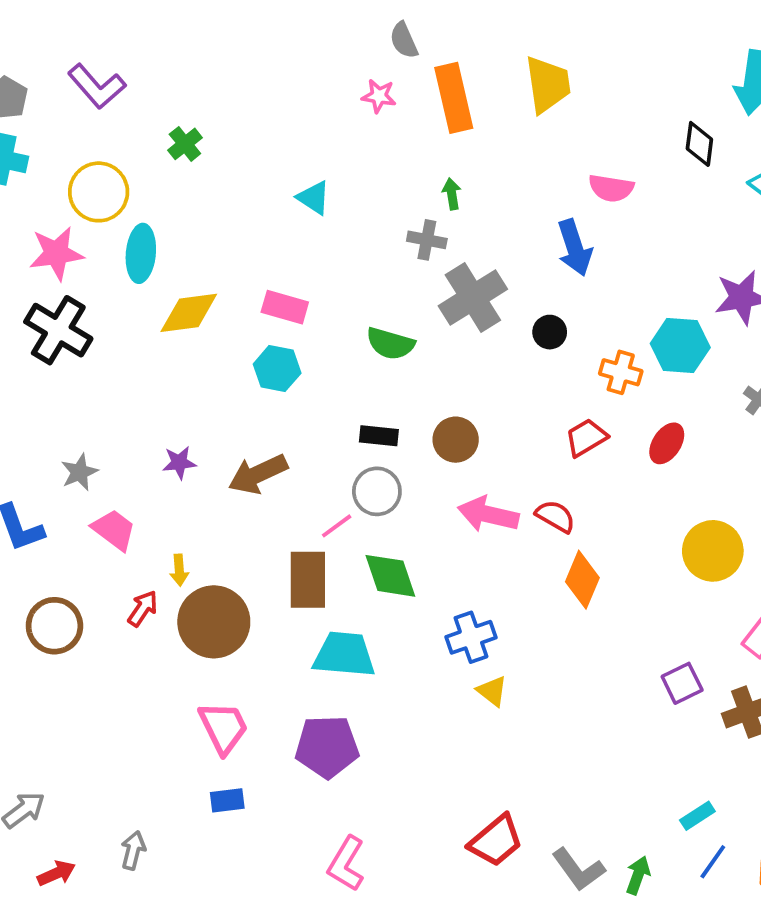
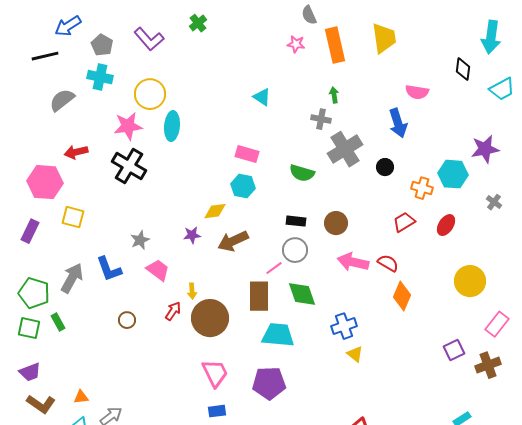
green cross: (185, 144) -> (198, 23), moved
yellow diamond: (189, 313) -> (215, 211), moved, size x0.7
brown circle: (54, 626) -> (127, 320), size x0.6

